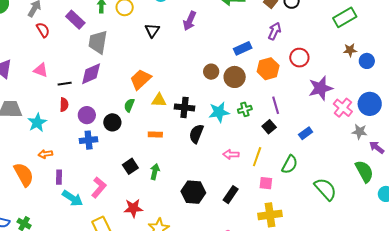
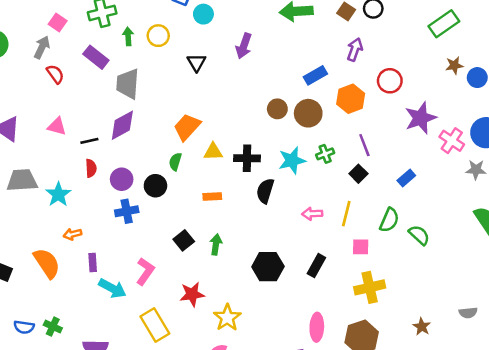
green semicircle: (325, 189) -> (419, 235), moved, size x0.7

